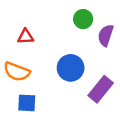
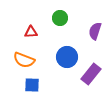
green circle: (83, 19) -> (60, 18), moved

